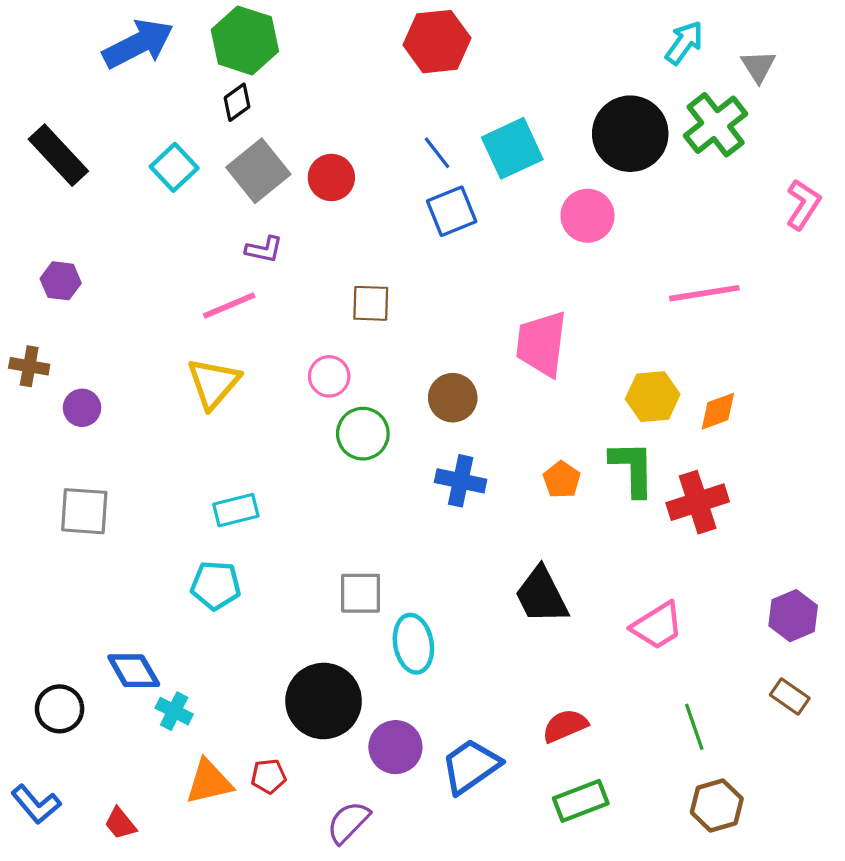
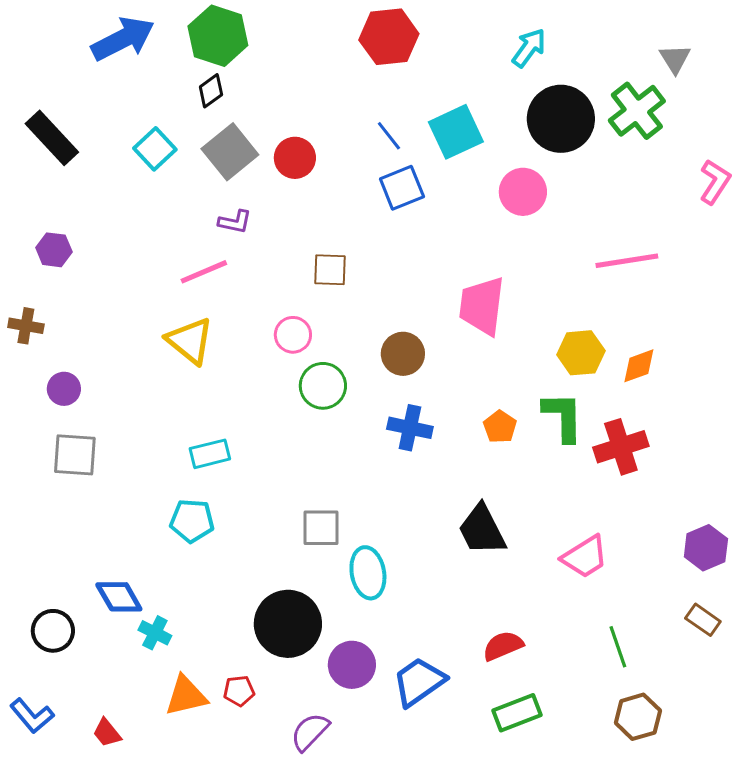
cyan arrow: (684, 43) -> (529, 48), moved
yellow triangle: (213, 383) -> (190, 341), turned -32
purple circle: (82, 408) -> (64, 389), moved

